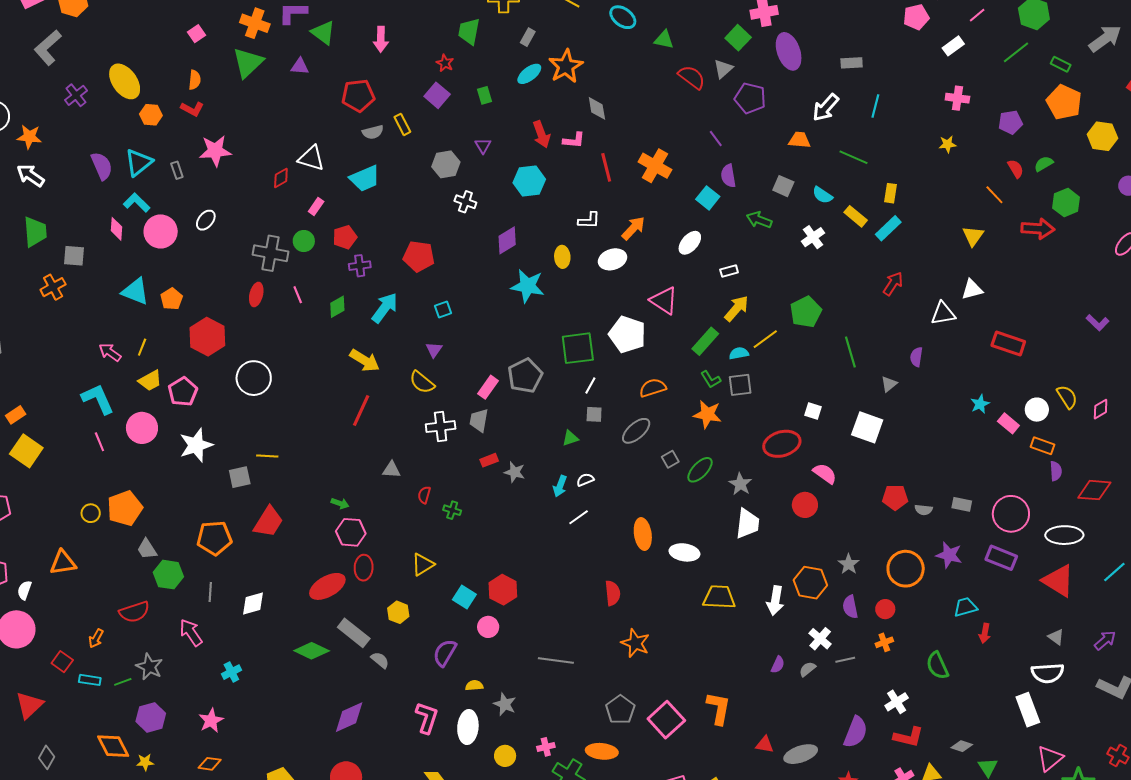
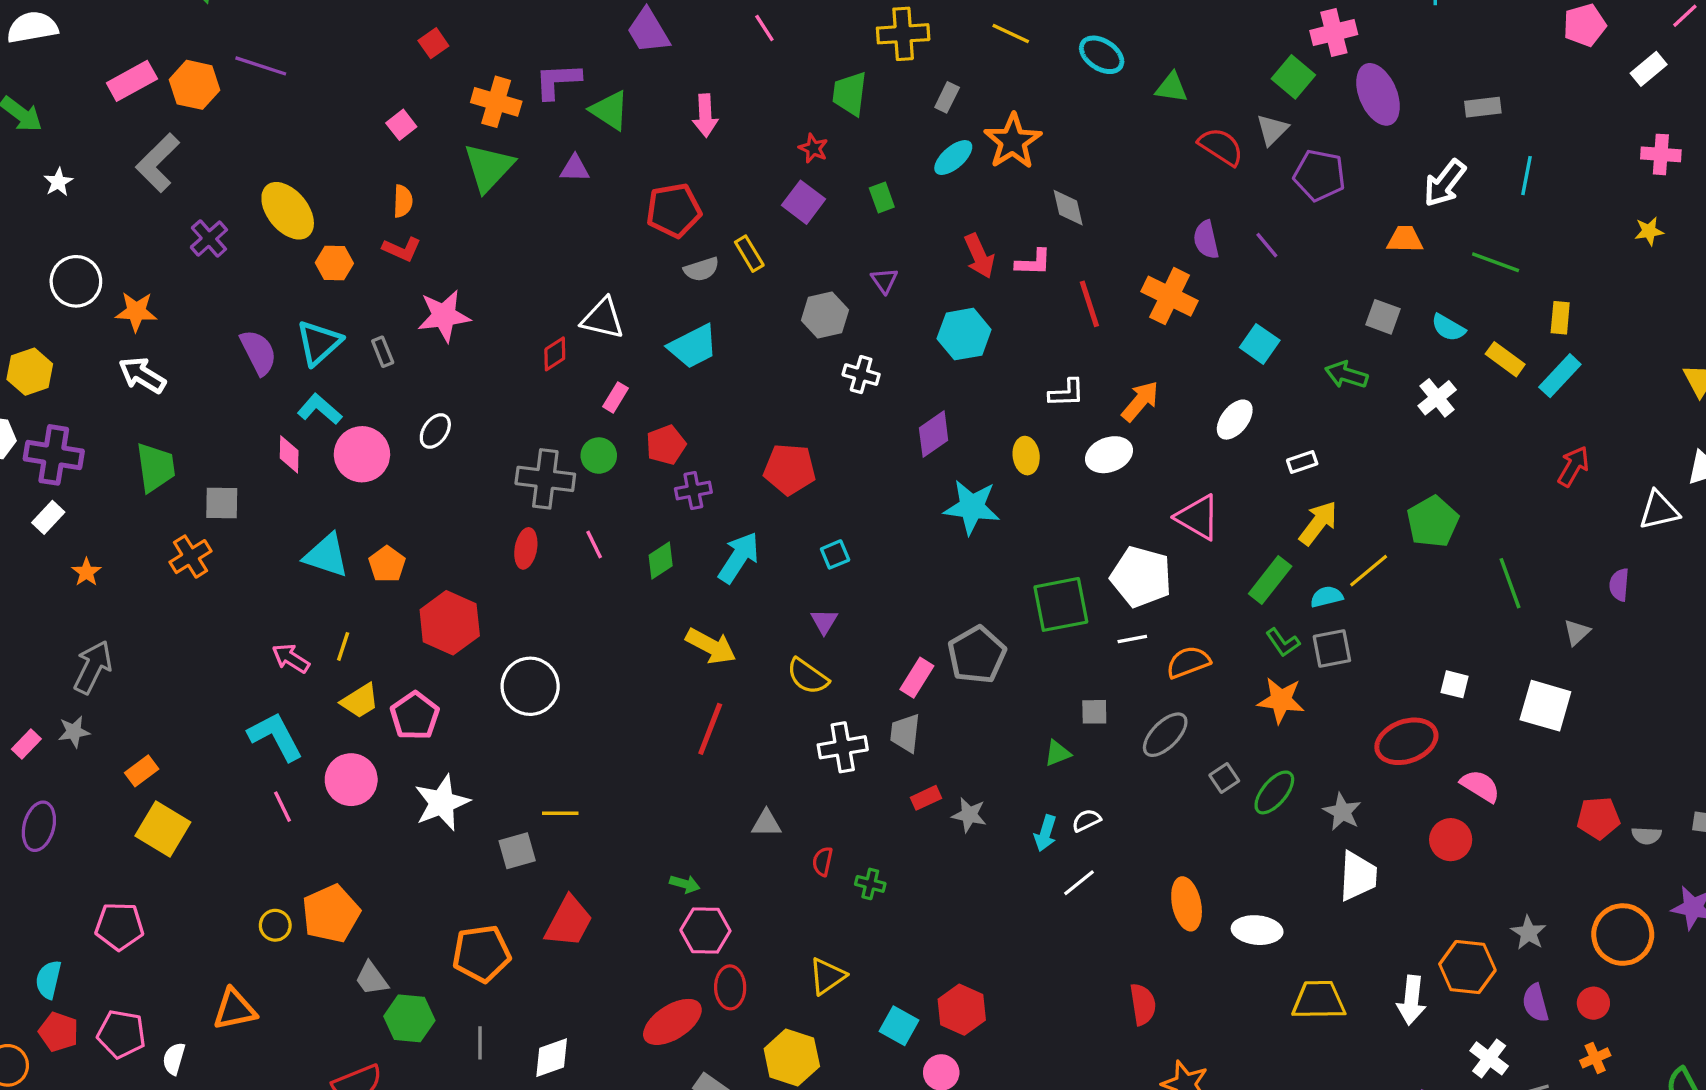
purple semicircle: (728, 176) -> (1206, 240), moved
white line: (590, 385) -> (1132, 639), moved, turned 54
yellow hexagon: (398, 612) -> (792, 1057), size x1.5

